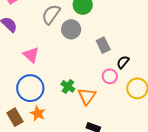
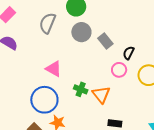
gray circle: (71, 29) -> (81, 32), moved
pink triangle: (31, 55) -> (54, 69), moved

